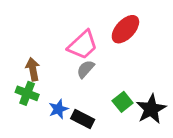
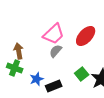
red ellipse: (125, 29) -> (86, 36), moved
black rectangle: (83, 119) -> (54, 86), turned -49

